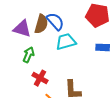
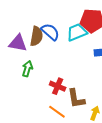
cyan trapezoid: (66, 42) -> (77, 32), moved
red cross: (40, 78) -> (58, 86), moved

